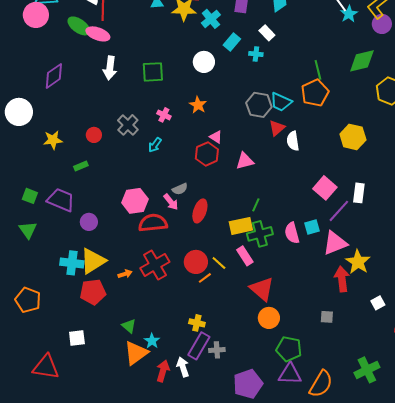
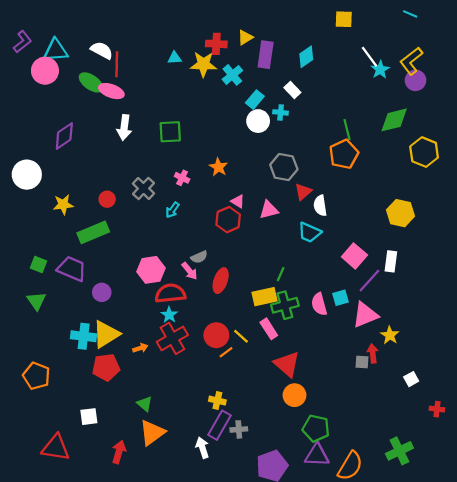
white circle: (204, 62) -> (258, 121), moved
cyan trapezoid: (281, 102) -> (309, 232), moved
yellow hexagon: (353, 137) -> (401, 213), moved
pink triangle: (245, 161) -> (269, 210), moved
green rectangle: (81, 166) -> (93, 232), size x2.0
yellow star: (358, 262) -> (390, 335), size x0.7
red arrow: (342, 279) -> (373, 353), size x0.7
gray square: (327, 317) -> (362, 362), moved
cyan star: (152, 341) -> (169, 315), moved
red arrow: (163, 371) -> (119, 452), moved

